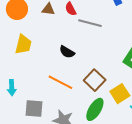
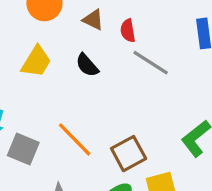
black semicircle: (67, 52) -> (87, 65), moved
gray square: (34, 109) -> (23, 149), moved

